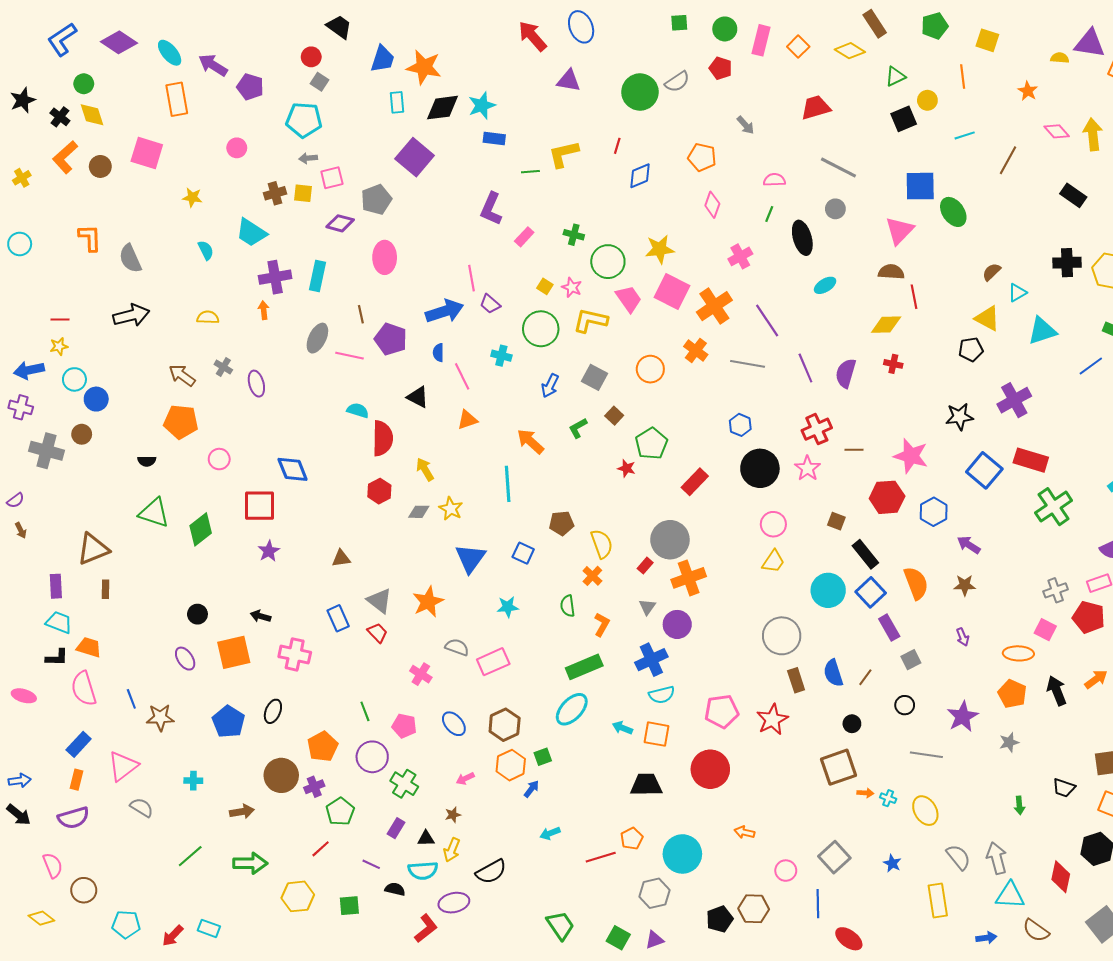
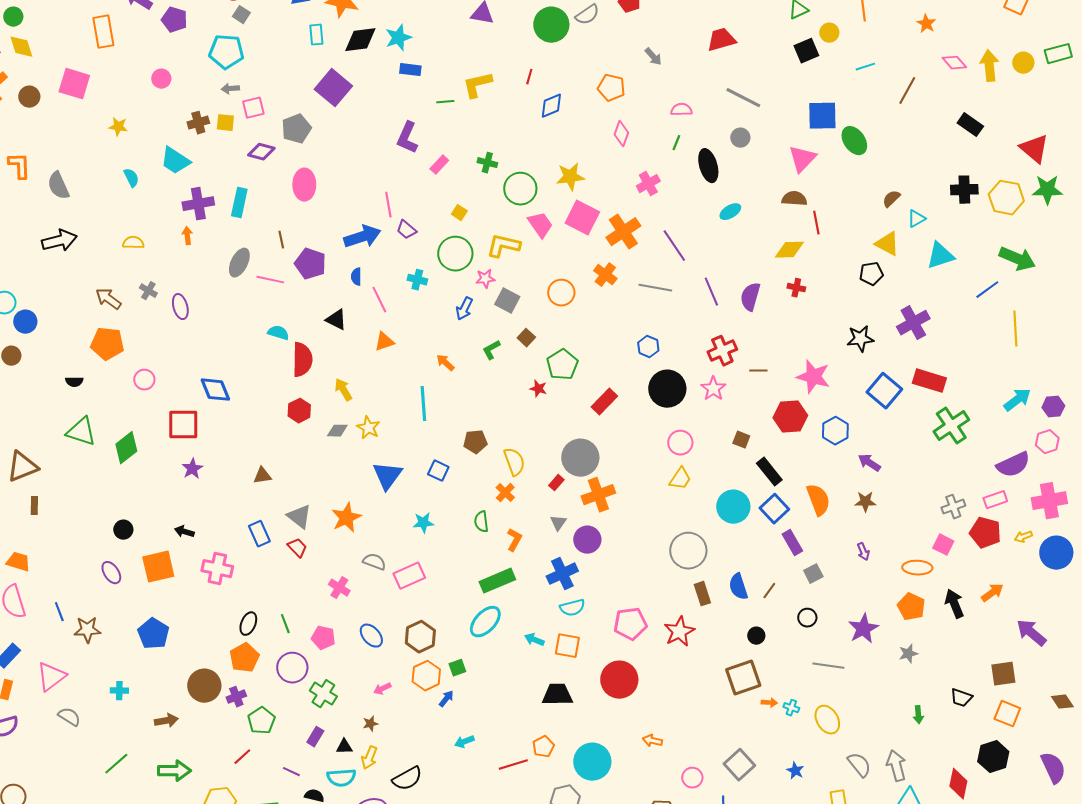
pink star: (572, 287) -> (485, 279), moved, turned -30
orange arrow: (530, 441) -> (445, 363), size x0.7
black ellipse: (273, 711) -> (248, 624), moved

